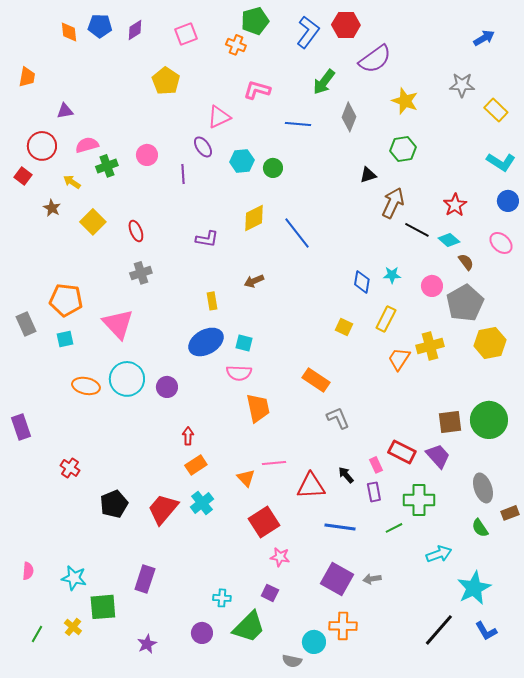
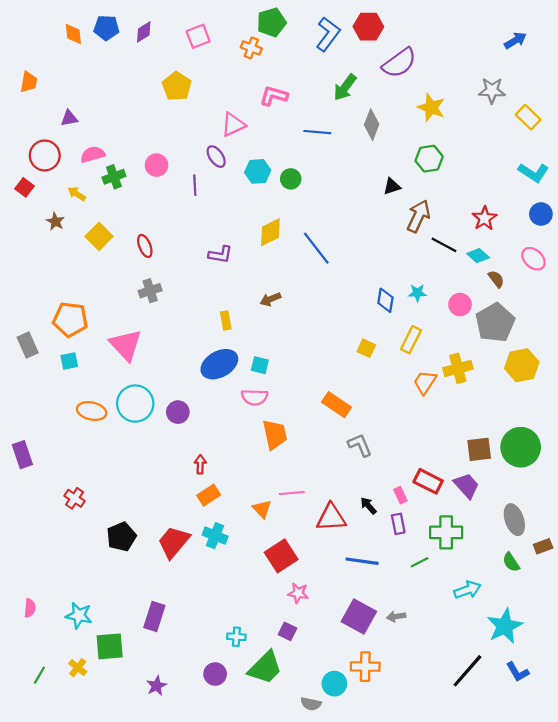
cyan cross: (202, 503) -> (215, 536), turned -30

